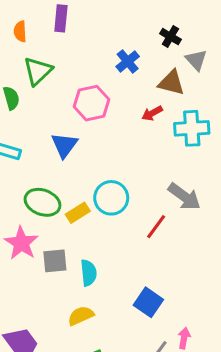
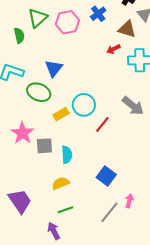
pink hexagon: (92, 103) -> (67, 22), moved
green ellipse: (42, 202) -> (39, 92), moved
red line: (156, 227) -> (102, 124), moved

